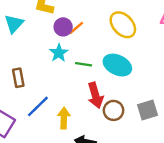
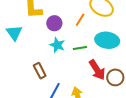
orange line: (76, 28) -> (80, 20), moved
brown rectangle: (18, 78) -> (40, 71), moved

